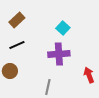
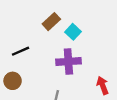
brown rectangle: (17, 20) -> (51, 22), moved

